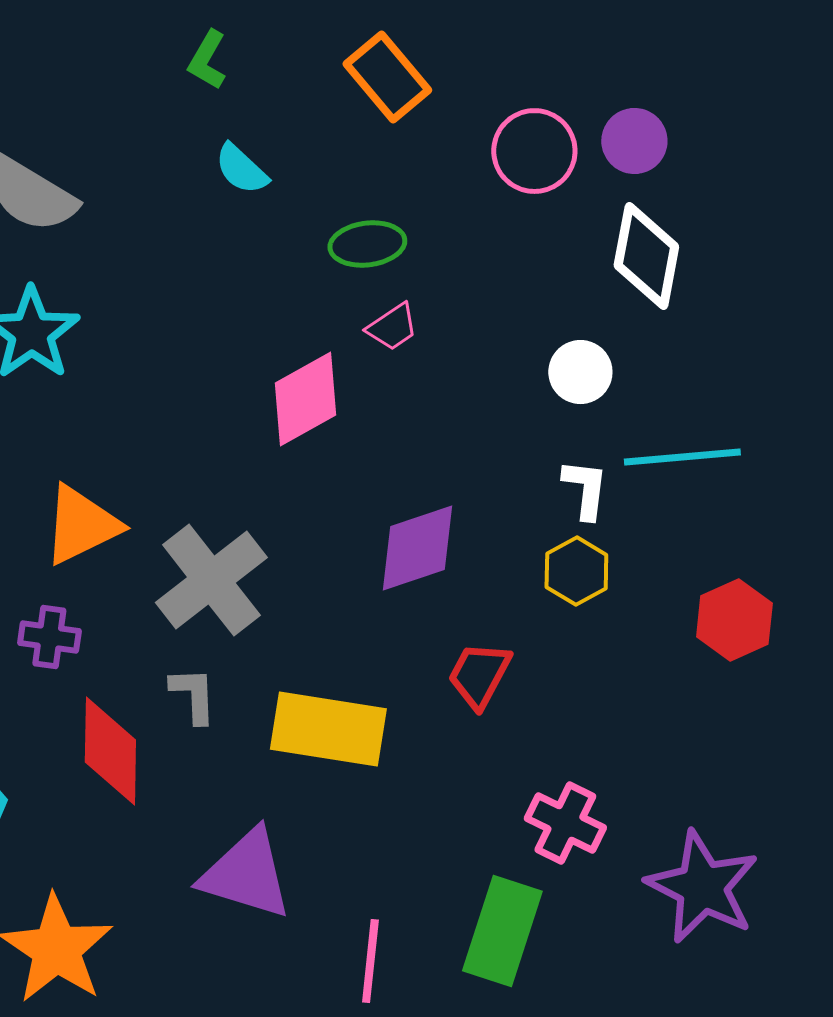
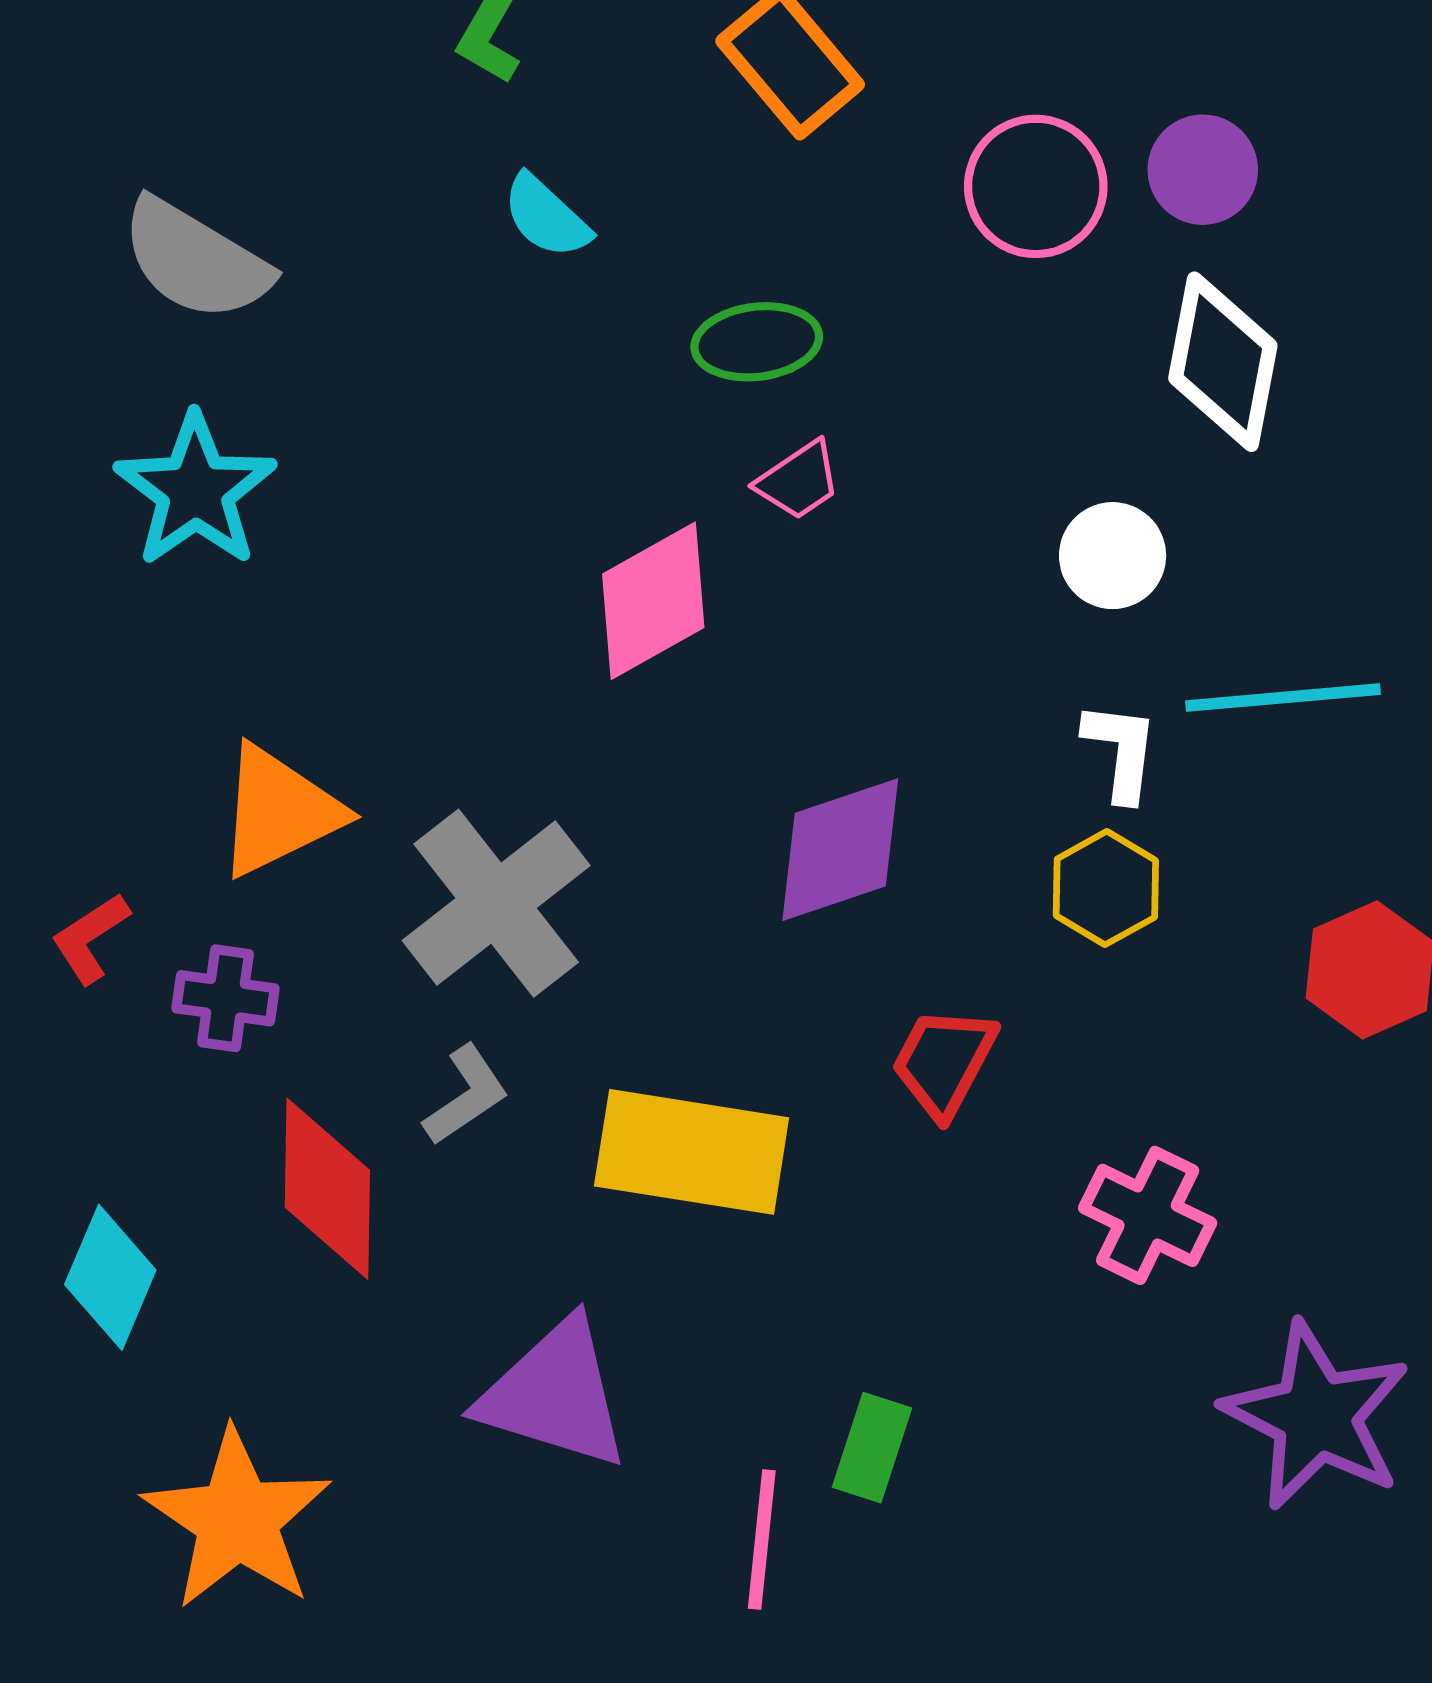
gray L-shape: (193, 695) -> (466, 1095), turned 58
pink cross: (565, 823) -> (1148, 1215), moved
green rectangle: (502, 931) -> (872, 1448), moved, size x0.6

